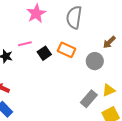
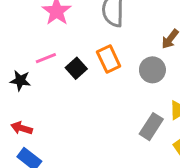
orange rectangle: (67, 50) -> (109, 59), turned 48

